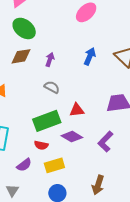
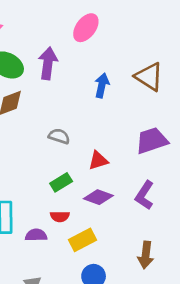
purple arrow: (50, 60) -> (48, 63), moved, size x1.6
green rectangle: (47, 121) -> (61, 182), size x0.6
purple semicircle: (24, 165) -> (36, 235), moved, turned -133

